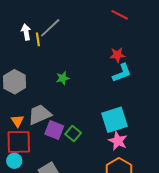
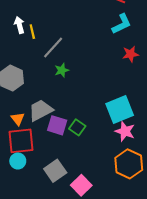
gray line: (50, 28) -> (53, 47), moved
red star: (117, 55) -> (130, 54), moved
cyan L-shape: (122, 73) -> (122, 24), moved

